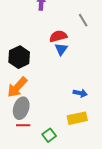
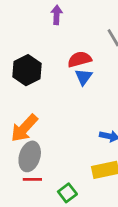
black hexagon: (19, 57) -> (27, 70), moved

